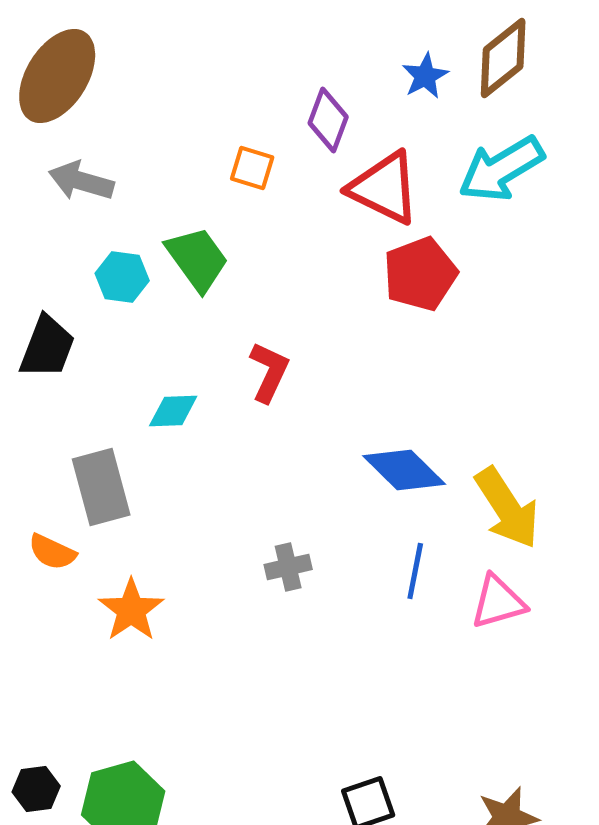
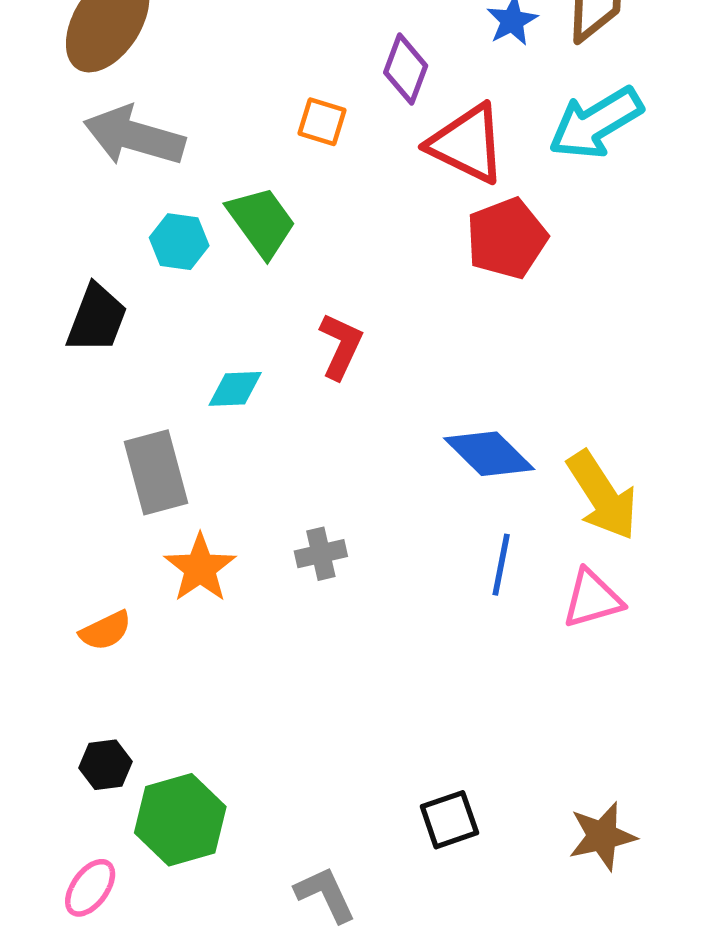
gray arrow: (81, 181) -> (134, 136), size x1.4
orange semicircle: (52, 552) -> (106, 631), moved, turned -51
gray cross: (288, 567) -> (321, 554), moved
orange star: (131, 610) -> (200, 568), moved
black hexagon: (36, 789) -> (106, 765), moved

